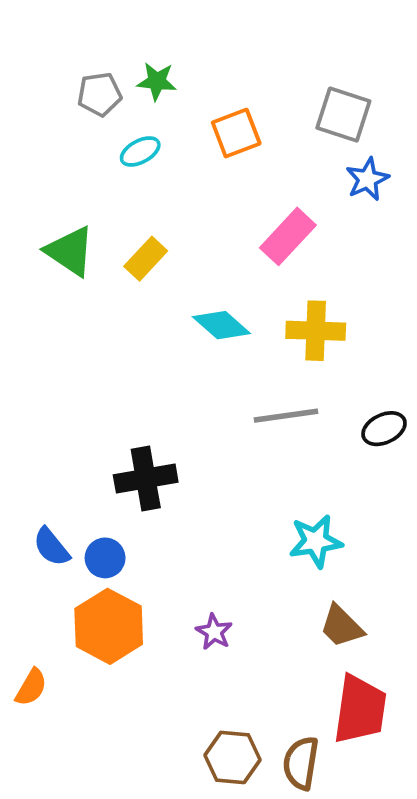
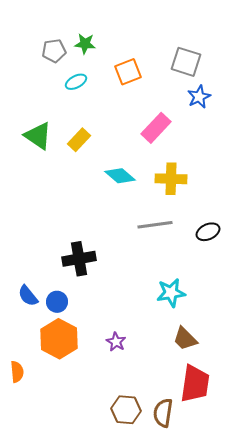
orange semicircle: (31, 687) -> (17, 372), turned -35

